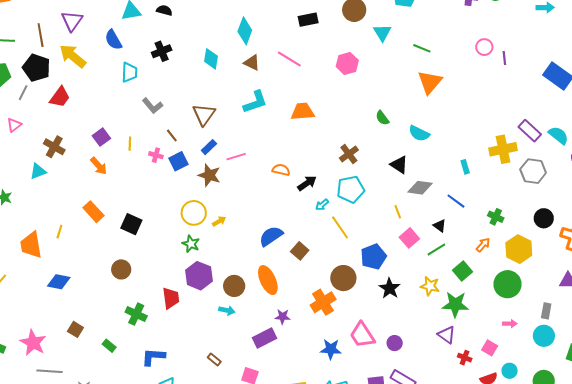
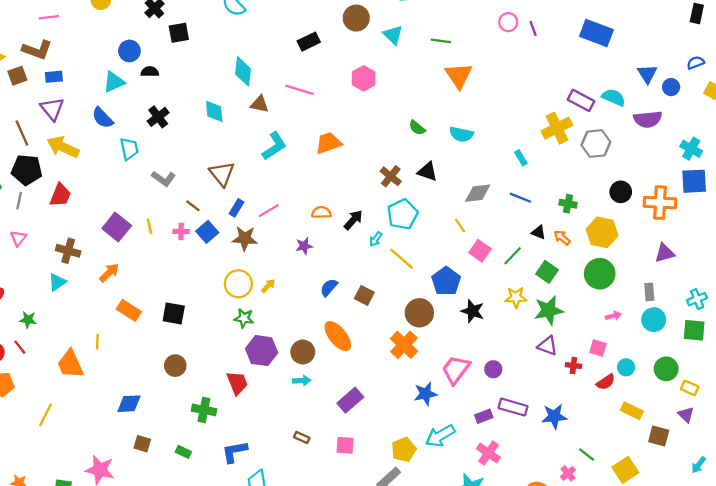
purple square: (101, 137) -> (117, 227), size x1.4
black triangle: (399, 165) -> (427, 172), moved
orange arrow: (99, 166) -> (109, 273), moved, turned -78
black triangle: (440, 226) -> (538, 232), moved
blue semicircle: (271, 236) -> (329, 287), size x0.7
orange arrow: (483, 245) -> (562, 238), turned -77
blue diamond: (59, 282) -> (129, 404), moved
purple star: (283, 317) -> (304, 246), moved
pink trapezoid: (362, 335) -> (456, 370), turned 84

